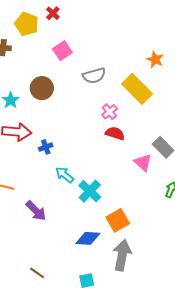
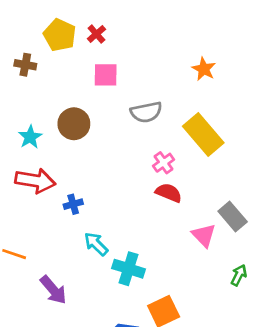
red cross: (53, 13) -> (96, 34), moved
pink square: (62, 51) -> (106, 75), turned 30
orange star: (155, 60) -> (204, 69), moved
cyan cross: (90, 191) -> (129, 269), turned -30

